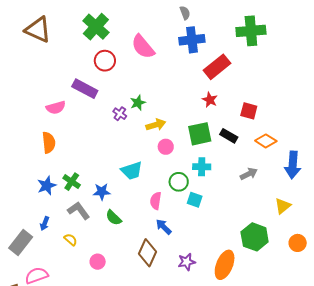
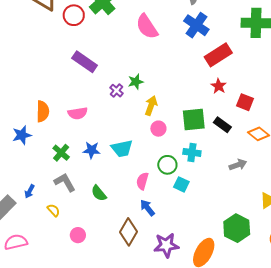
blue cross: (192, 40) -> (196, 25), turned 35
red circle: (105, 61) -> (74, 15), moved
red star: (210, 100) -> (219, 86), moved
pink semicircle: (56, 108) -> (78, 113), moved
yellow arrow: (156, 125) -> (151, 106), turned -60
blue star: (47, 186) -> (22, 135), moved
blue star: (102, 192) -> (92, 150), moved
purple star: (187, 262) -> (166, 245), size x1.4

